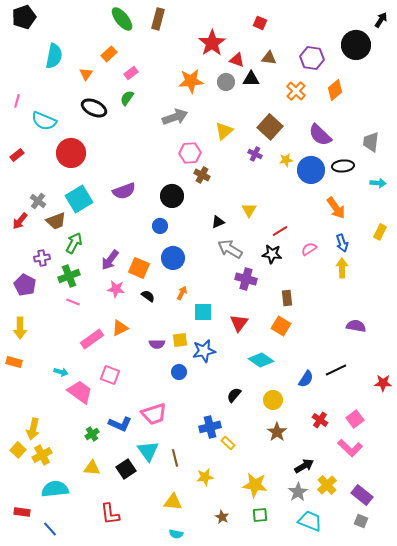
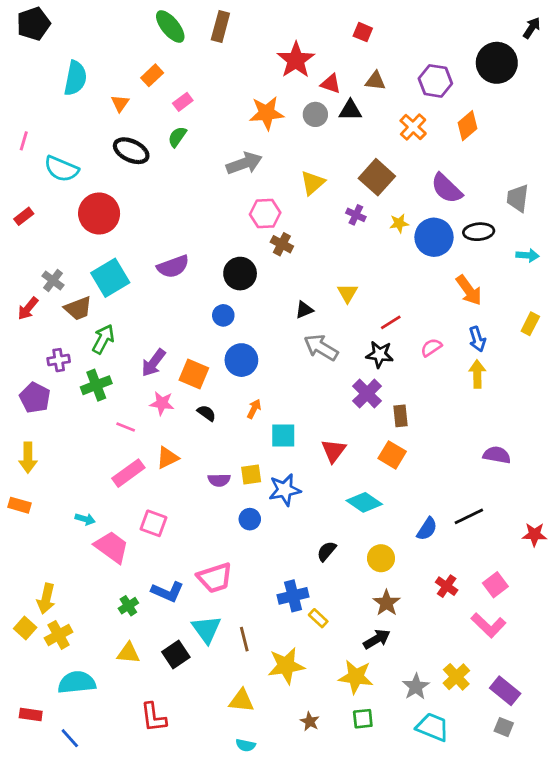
purple cross: (246, 279) -> (367, 394), moved, turned 30
pink line: (73, 302) -> (126, 427), moved
black arrow: (304, 466) -> (377, 639), moved
yellow star: (205, 477) -> (286, 666), size x1.5

